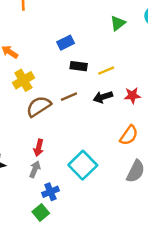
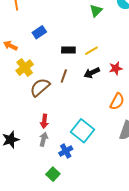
blue rectangle: (66, 43) -> (39, 32), moved
brown line: (69, 97) -> (64, 76), turned -40
blue cross: (50, 192) -> (66, 151), moved

